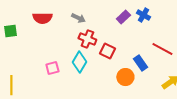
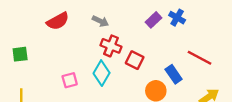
red semicircle: (42, 18) -> (58, 21), turned -30
green square: (10, 31) -> (20, 54), moved

